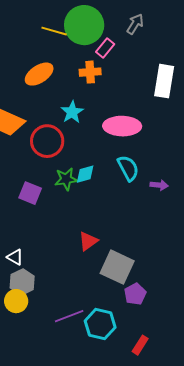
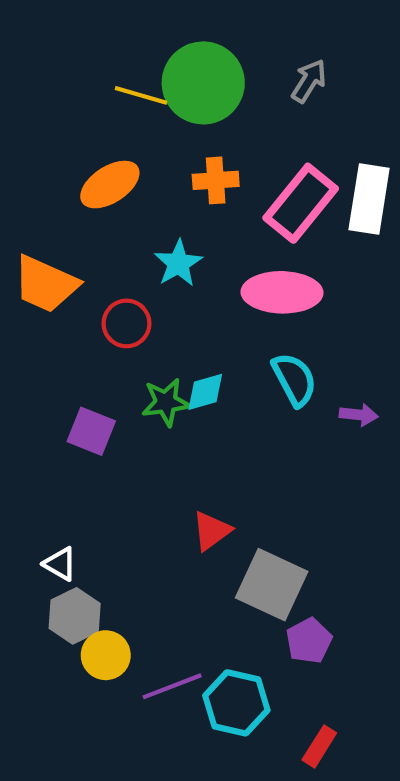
pink rectangle: (105, 48) -> (301, 203), moved, size x1.8
red circle: (47, 141) -> (126, 323), size x0.7
yellow circle: (16, 301) -> (106, 655), moved

